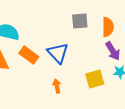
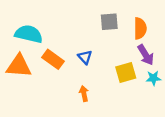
blue triangle: (58, 53) -> (85, 57), size x0.6
yellow square: (95, 79) -> (126, 73), moved

